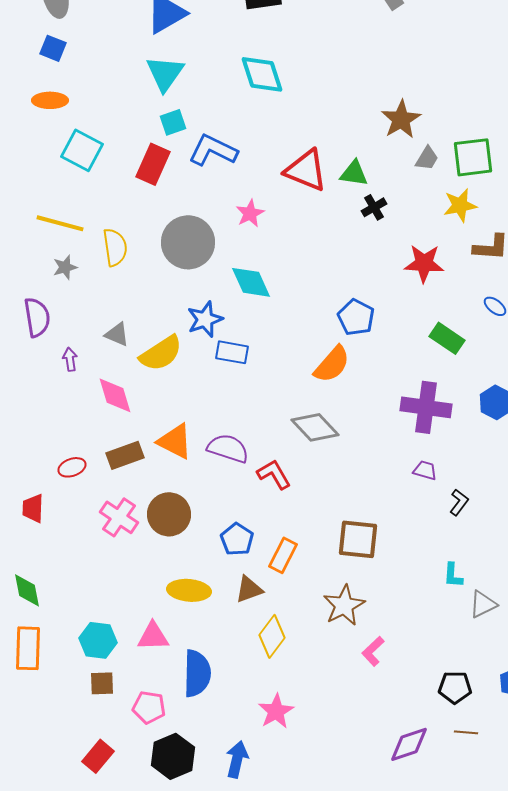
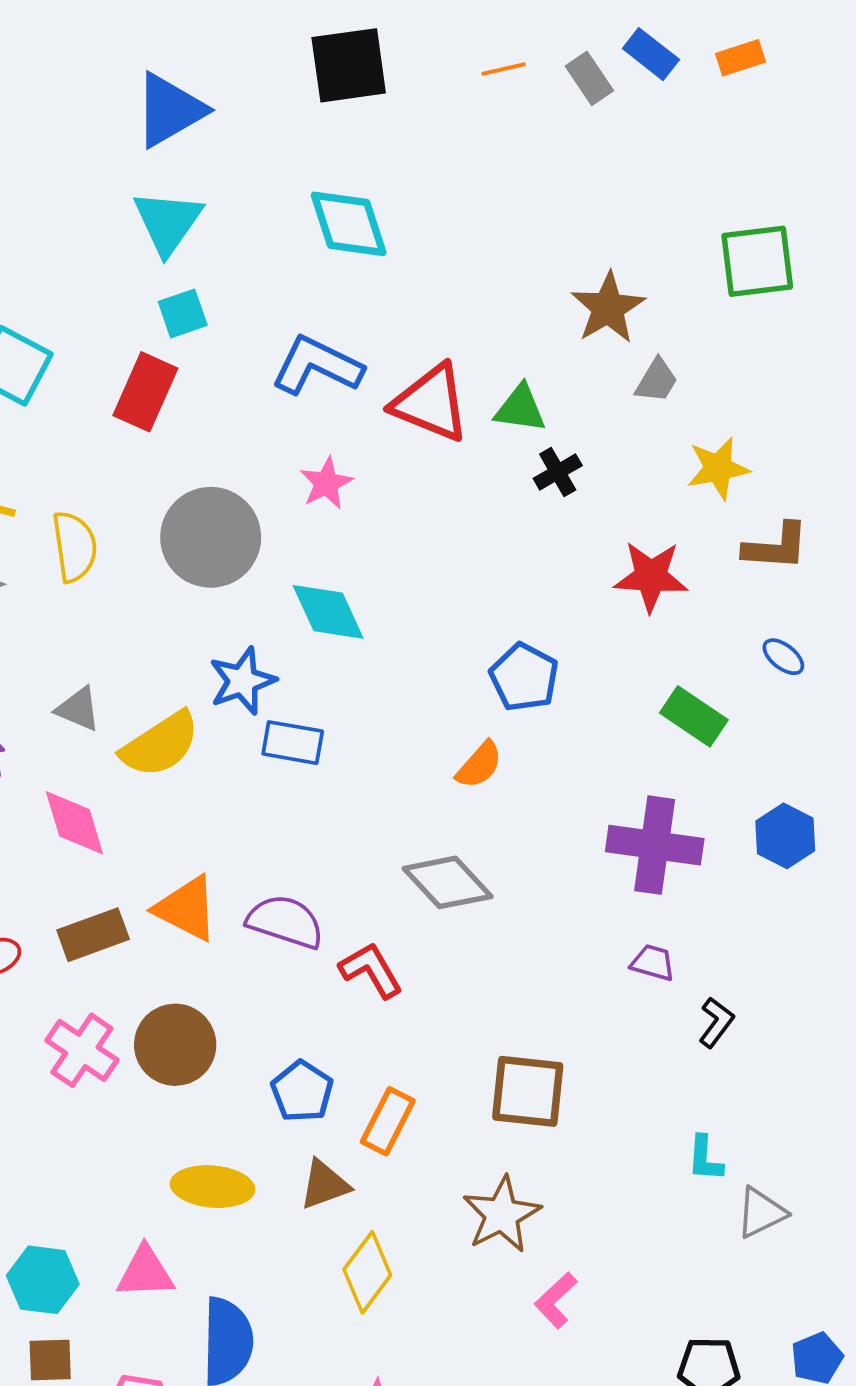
blue L-shape: (213, 150) -> (317, 366), moved
green square: (473, 157) -> (757, 261), moved
orange semicircle: (332, 364) -> (479, 765), size x0.7

